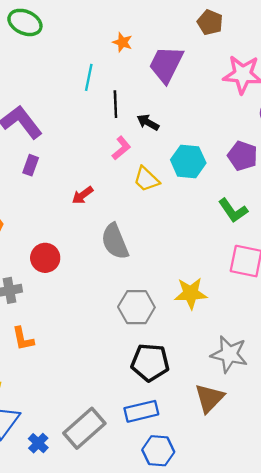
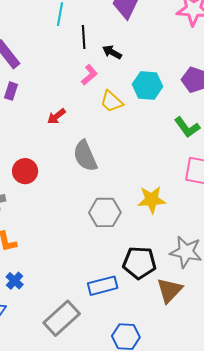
black pentagon: (150, 362) -> (139, 263), moved
blue rectangle: (141, 411) -> (103, 286), moved
blue cross: (38, 443) -> (15, 281), moved

